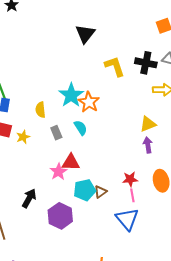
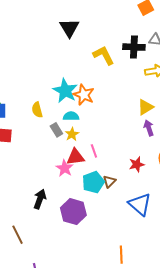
cyan semicircle: (81, 128) -> (71, 116), moved, turned -49
yellow star: (23, 137) -> (72, 134), moved
pink line: (132, 195) -> (94, 151), moved

